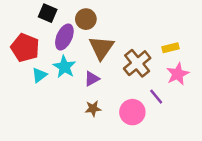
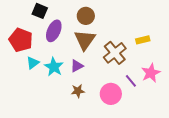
brown circle: (86, 19) -> (86, 16), moved
cyan star: (64, 67) -> (54, 67), moved
pink star: (178, 74) -> (151, 73), moved

